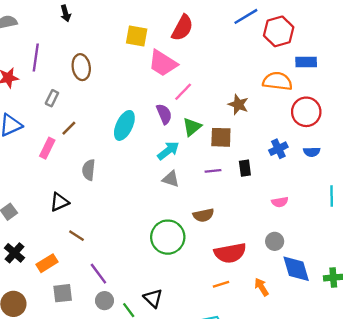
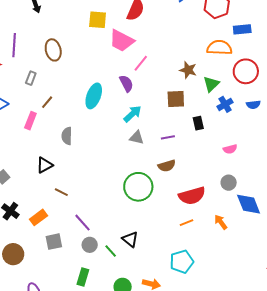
green triangle: (192, 127) -> (211, 84), moved
purple line: (213, 171) -> (168, 137), moved

